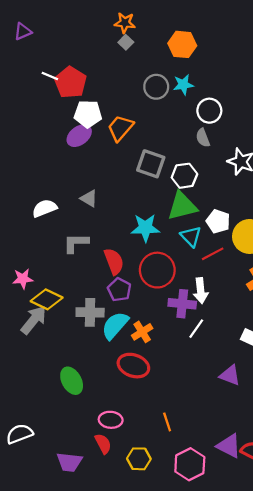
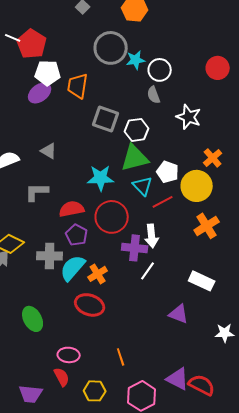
cyan star: (183, 85) -> (136, 60), moved
gray circle: (156, 87) -> (111, 48), size x1.4
orange trapezoid: (120, 128) -> (78, 86), turned -32
red semicircle: (114, 261) -> (72, 209), turned -80

